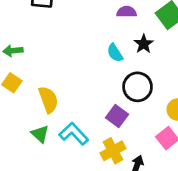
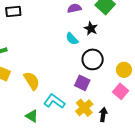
green triangle: (40, 134) -> (32, 116), moved

